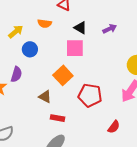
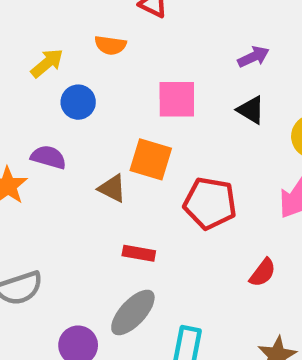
black triangle: (80, 28) -> (251, 110), moved
purple semicircle: (16, 74) -> (48, 157), turned -91
orange square: (63, 75) -> (151, 159), turned -30
brown triangle: (45, 97) -> (112, 188), moved

